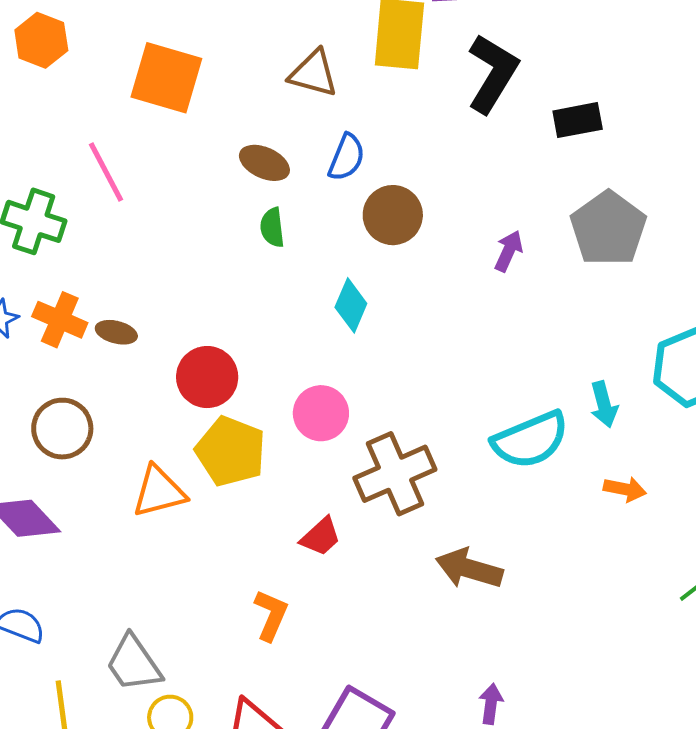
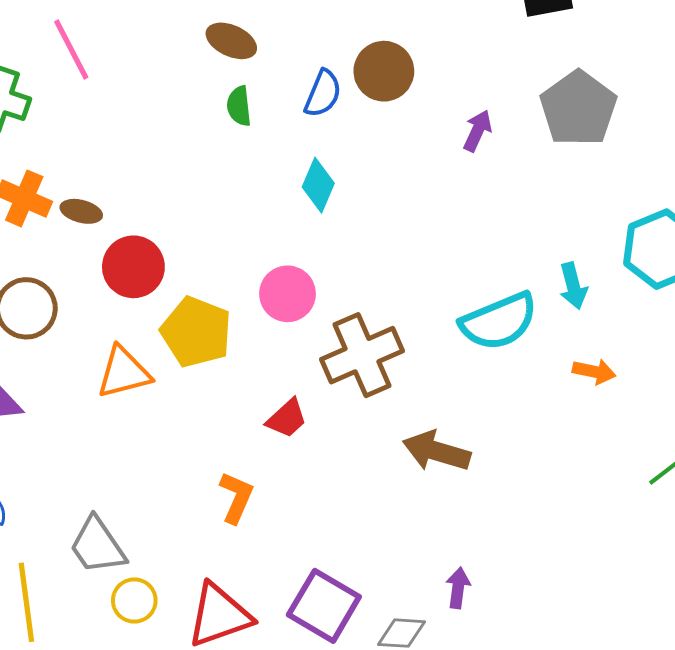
blue semicircle: (347, 157) -> (323, 94), moved
brown circle: (393, 215) -> (384, 71), moved
red circle: (207, 377) -> (133, 267), moved

